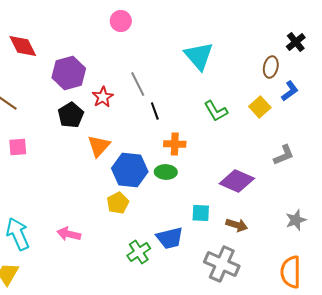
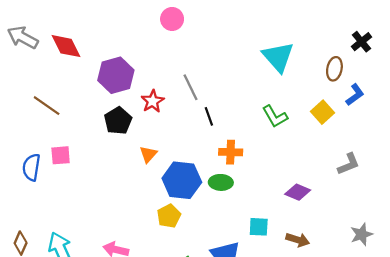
cyan triangle: (199, 56) -> (278, 57), moved
orange triangle: (99, 146) -> (148, 154), size x0.7
purple diamond: (237, 181) -> (298, 192), size x0.7

